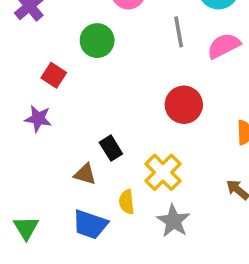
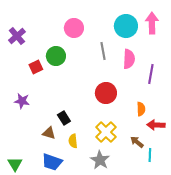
pink semicircle: (224, 46) -> (129, 59), turned 120
red square: (54, 75) -> (36, 67), moved, turned 32
yellow cross: (163, 172) -> (106, 132), moved
yellow semicircle: (127, 202) -> (73, 141), moved

